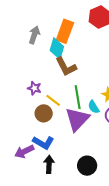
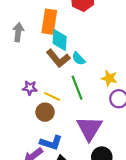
cyan diamond: (57, 48) -> (60, 40), moved
cyan semicircle: (94, 107) -> (79, 59), moved
purple triangle: (77, 119) -> (89, 128), moved

